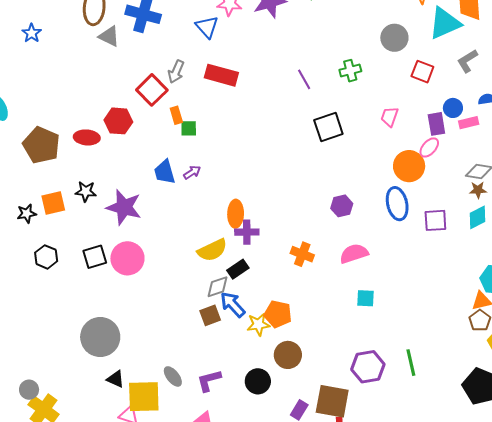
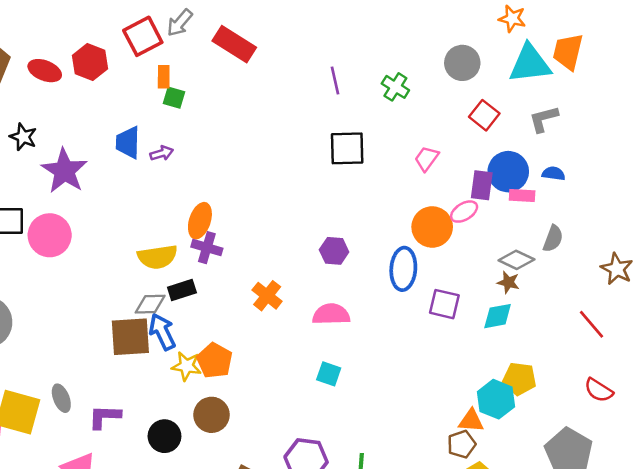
green cross: (350, 71) -> (395, 87), turned 30
blue circle: (453, 108) -> (508, 172), size x1.6
brown square: (210, 315) -> (130, 337), size x1.6

